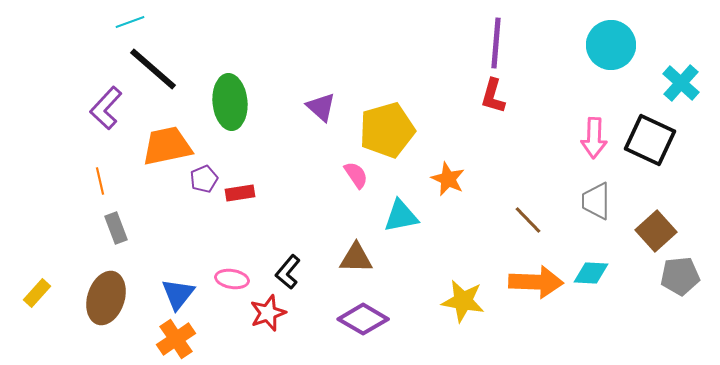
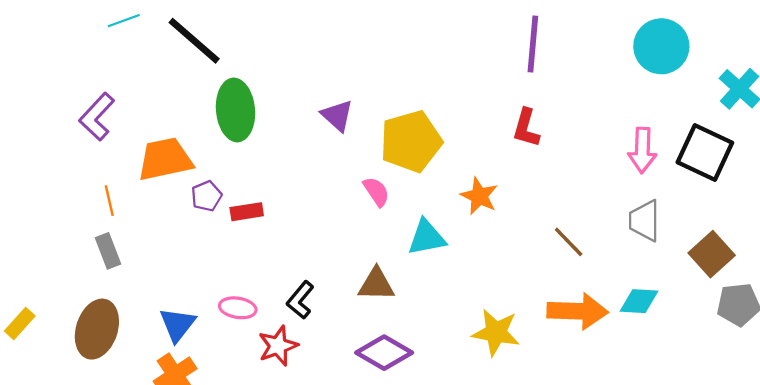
black line: (153, 69) -> (194, 41), moved
red L-shape: (493, 96) -> (526, 128), moved
orange line: (100, 181) -> (109, 201), moved

